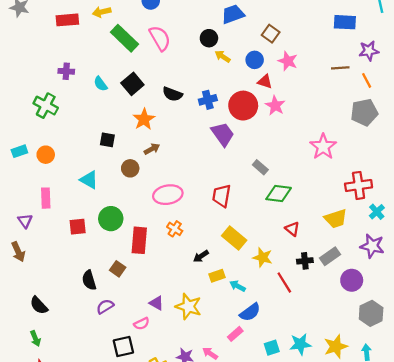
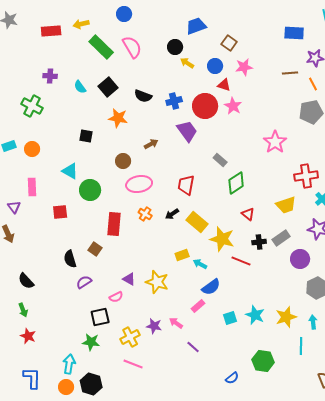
pink star: (288, 61) -> (244, 67), turned -30
orange star: (144, 119) -> (118, 118), turned -30
brown arrow: (152, 149) -> (151, 144), moved
brown circle: (130, 168) -> (123, 161), moved
green diamond: (279, 193) -> (236, 183), turned -40
green circle: (111, 219) -> (90, 190), moved
black arrow: (201, 256) -> (172, 214), moved
yellow star: (263, 257) -> (222, 239), size x1.4
red line: (284, 283) -> (241, 261), turned -36
cyan star: (300, 344) -> (255, 315), turned 30

